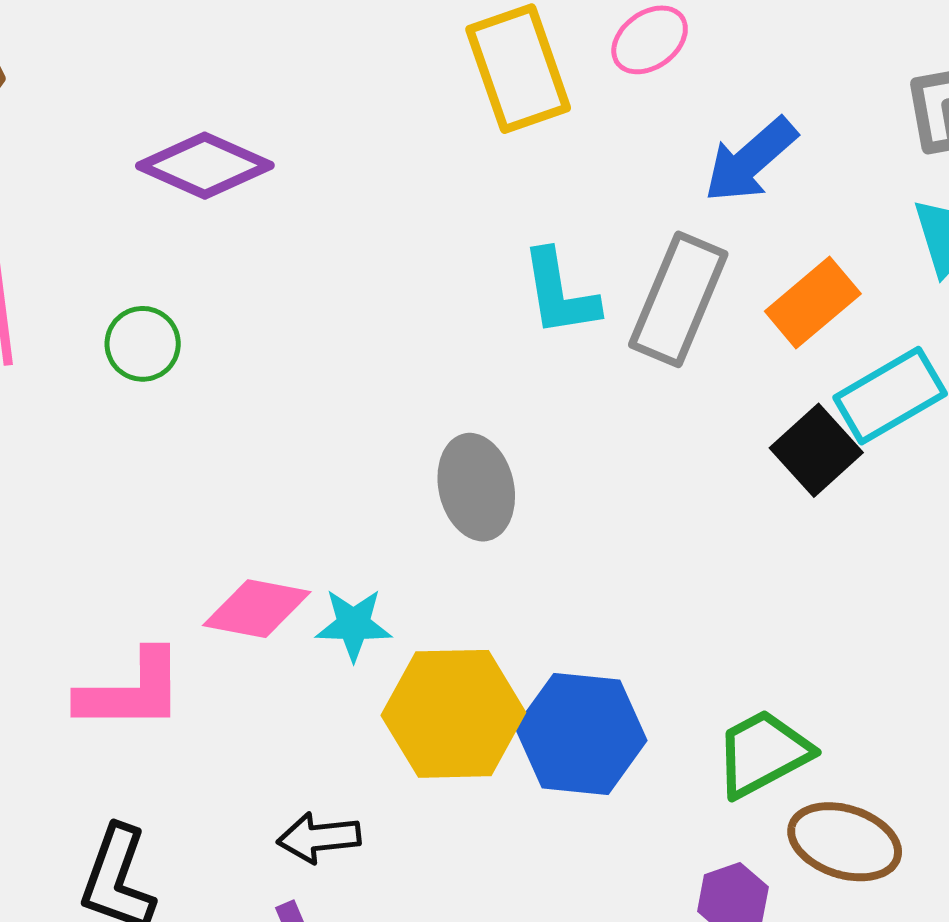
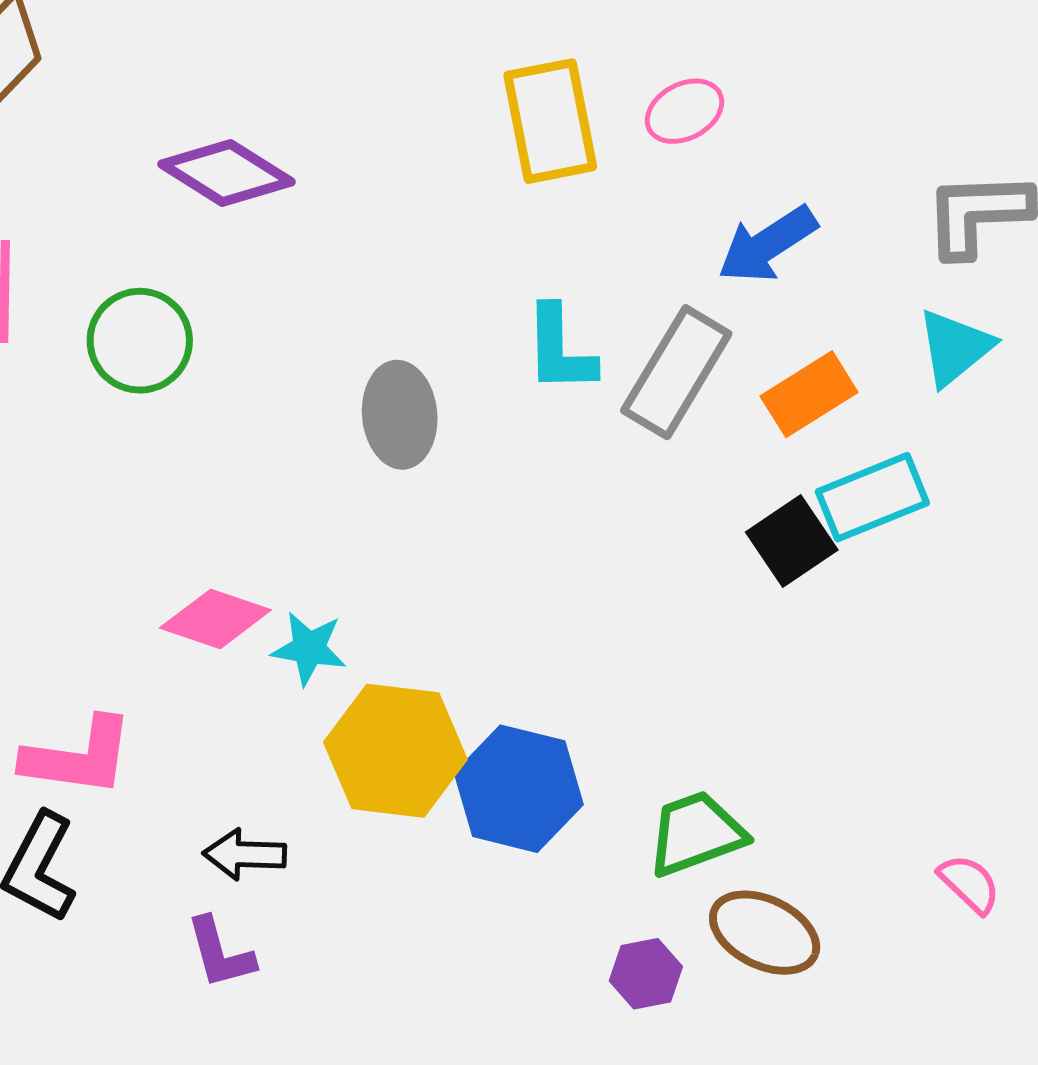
green circle: (143, 344) -> (140, 341), size x1.4
gray ellipse: (476, 487) -> (400, 415), moved
pink L-shape: (131, 691) -> (78, 757), moved

